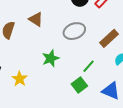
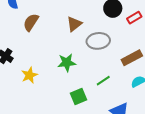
brown triangle: (36, 19) -> (74, 24), moved, turned 35
green square: (79, 85) -> (79, 96), moved

